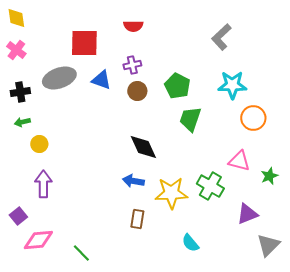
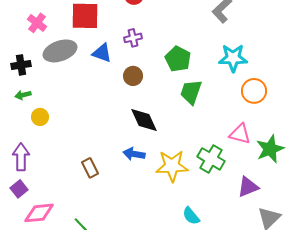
pink cross: (16, 50) -> (37, 23), moved
brown circle: (137, 91) -> (133, 76), moved
green star: (269, 176) -> (270, 149), size x1.6
purple arrow: (43, 184) -> (21, 157), moved
brown rectangle: (137, 219) -> (90, 168), moved, turned -36

